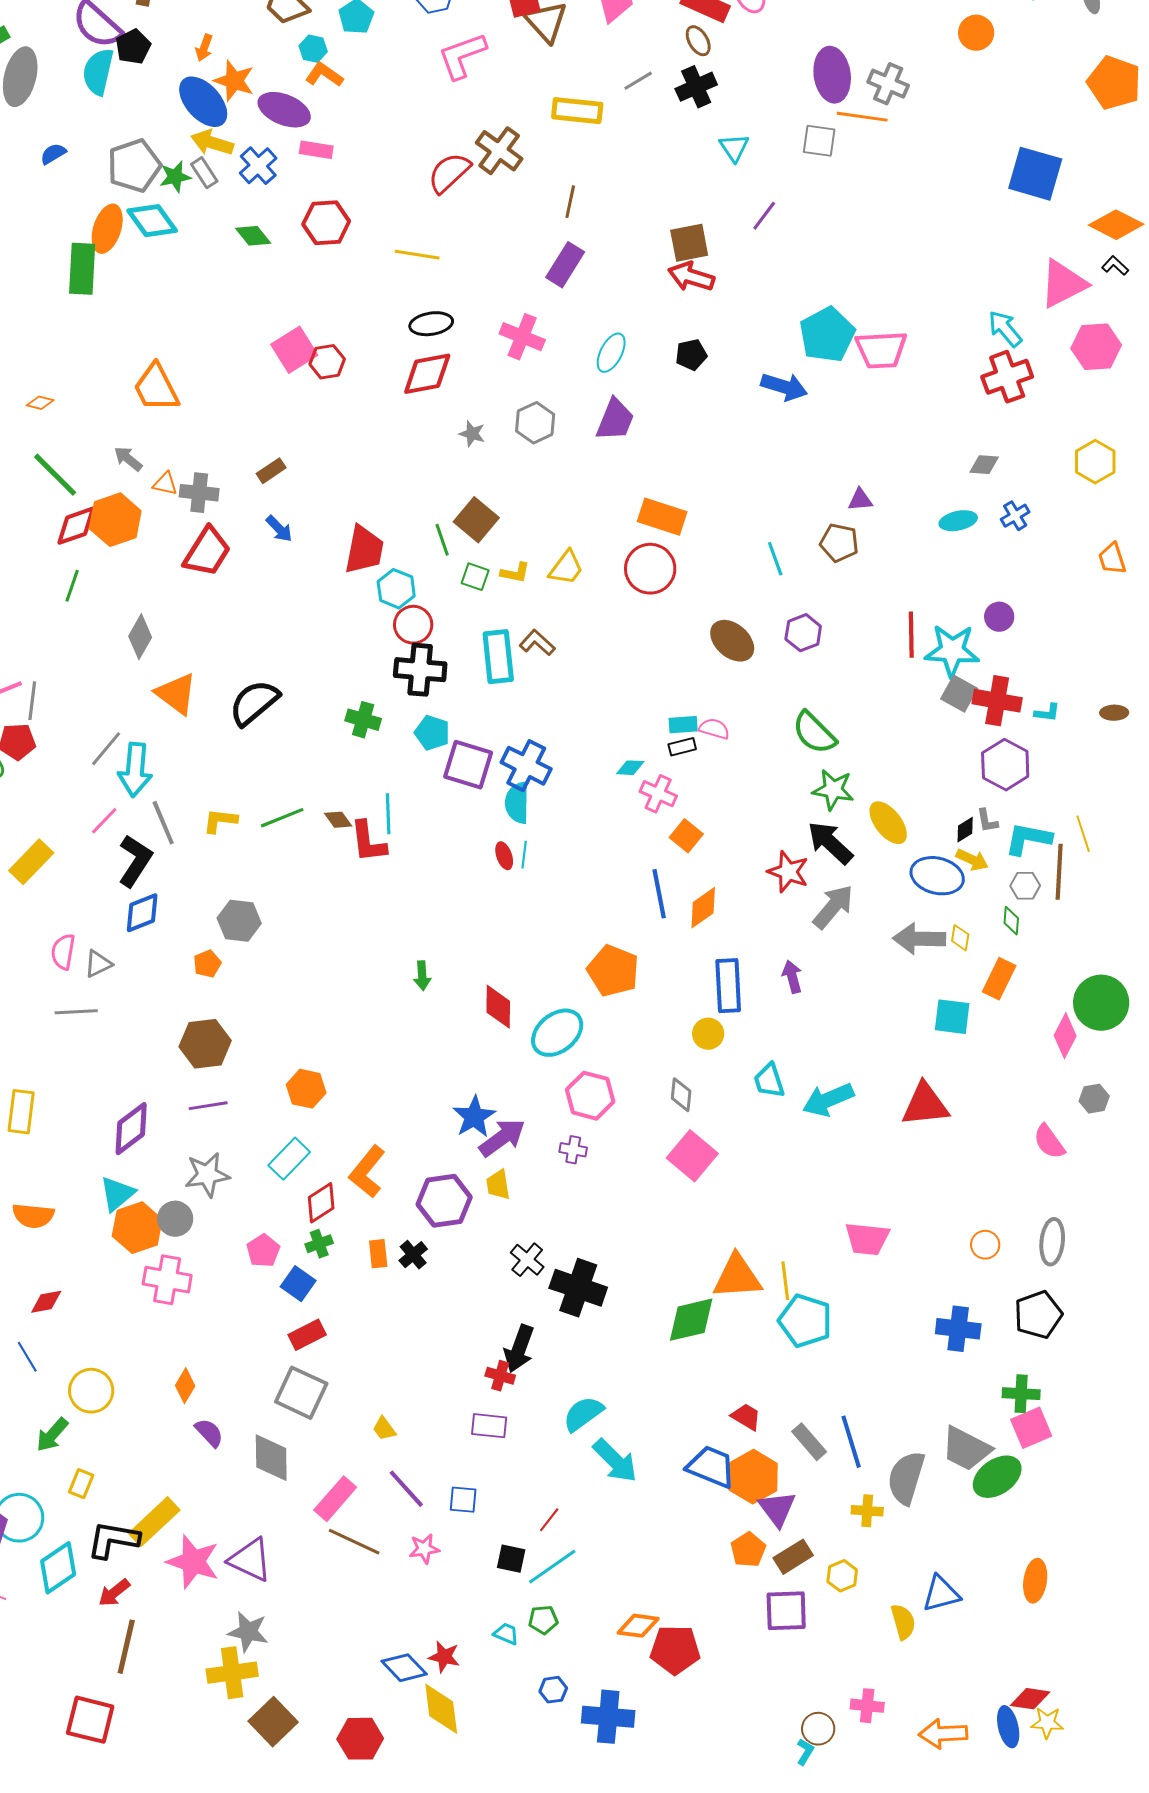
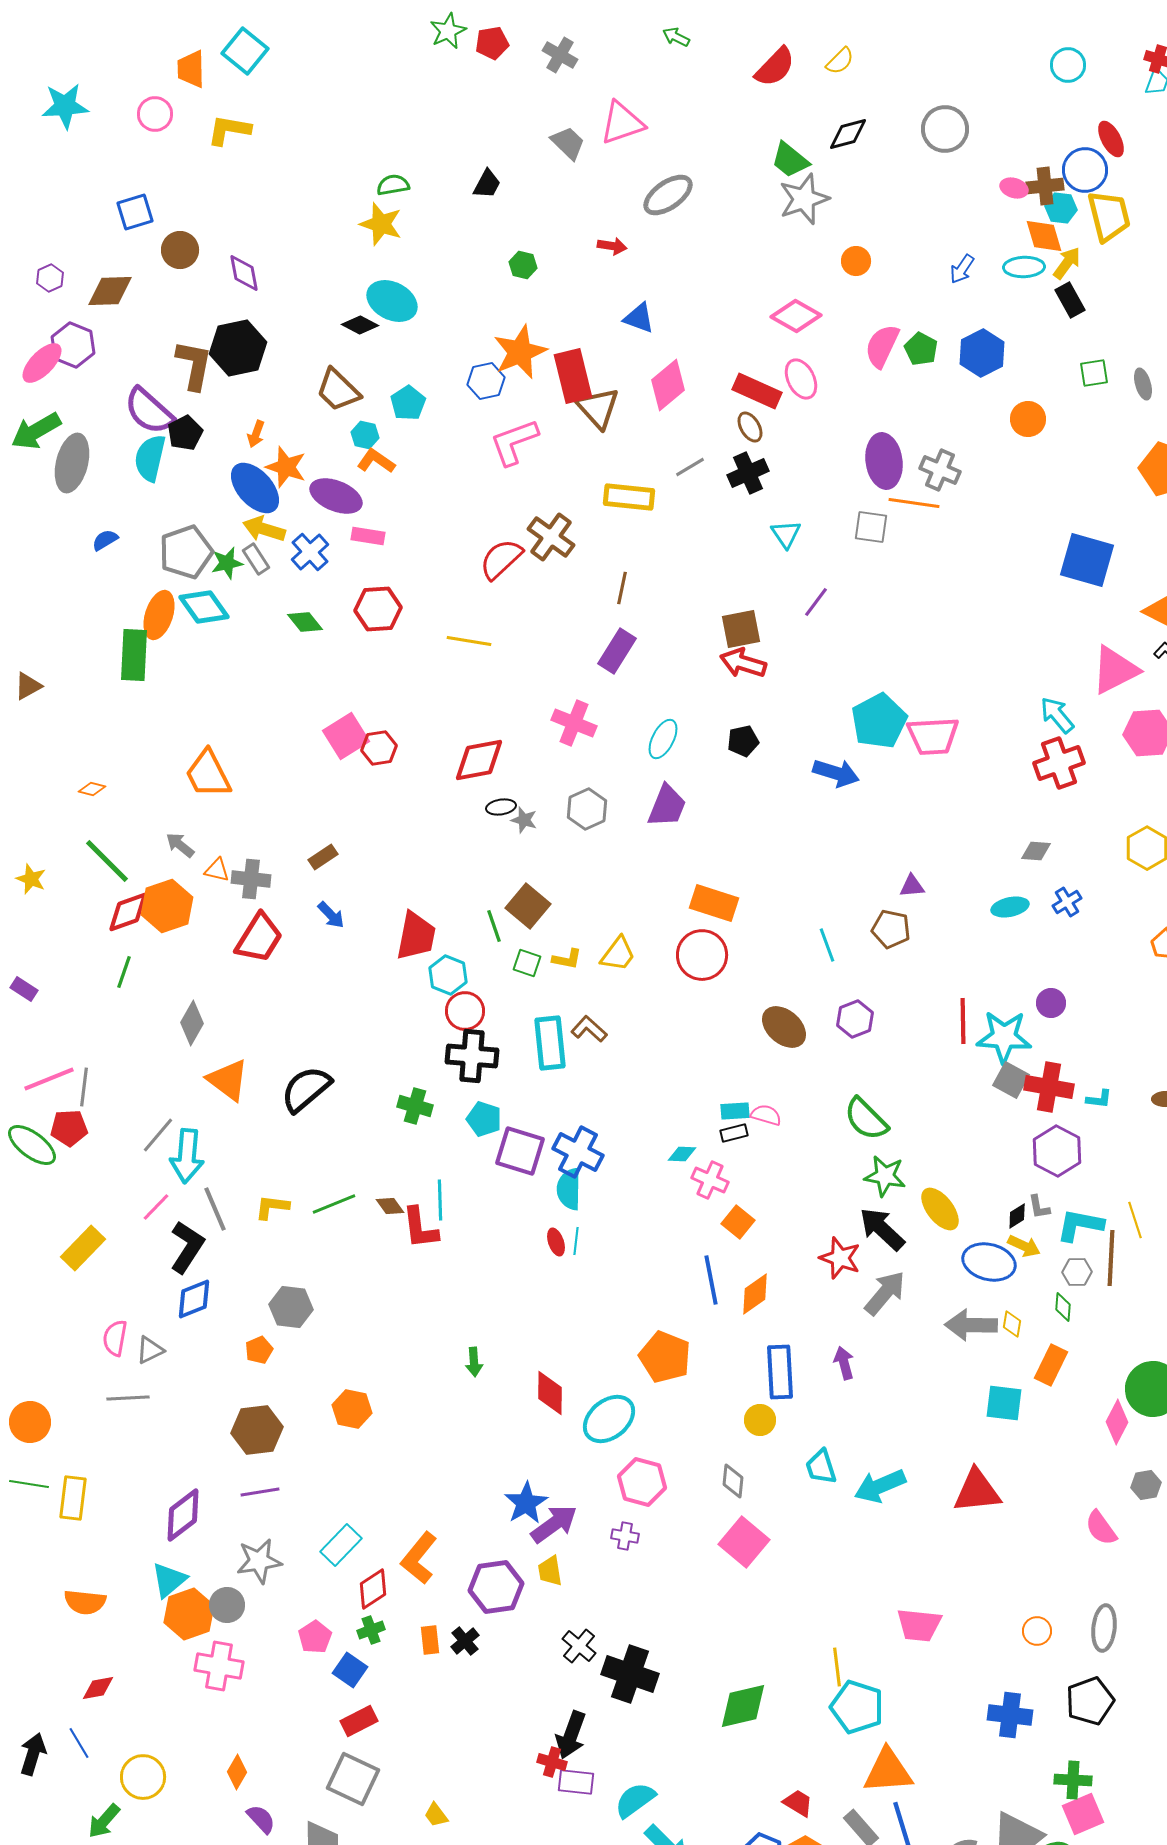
black ellipse: (431, 324) -> (501, 807), moved, size x0.7
orange hexagon: (306, 1089) -> (352, 1409), moved
orange triangle: (737, 1277) -> (888, 1771), moved
purple rectangle: (489, 1426) -> (576, 1782), moved

